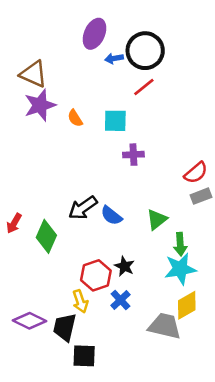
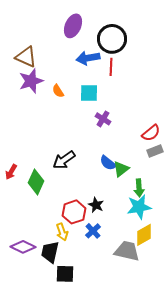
blue arrow: (114, 58) -> (88, 58), moved, size x1.6
red line: (144, 87) -> (111, 67), turned -48
purple cross: (133, 155) -> (103, 119), turned 35
blue semicircle: (111, 216) -> (108, 163), moved

